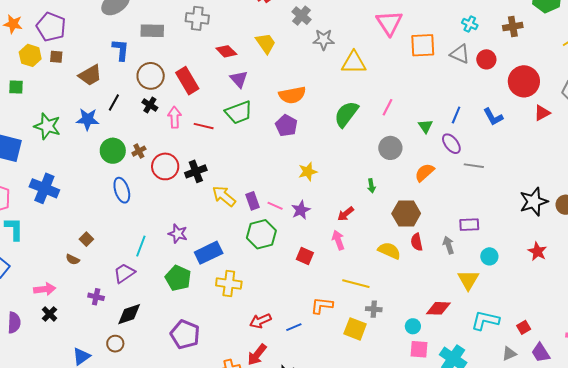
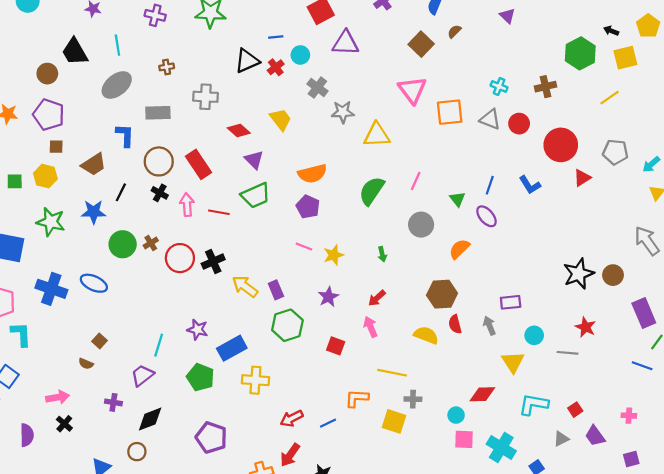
yellow hexagon: (30, 55) -> (45, 176), moved
gray line: (474, 166) -> (567, 353), moved
green arrow: (371, 186) -> (382, 254), moved
blue ellipse: (122, 190) -> (94, 283), moved, turned -45
pink line: (275, 206) -> (304, 246), moved

